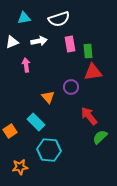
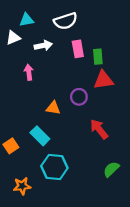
white triangle: (12, 42) -> (13, 38), moved
orange triangle: (48, 97) -> (53, 108), turned -40
green semicircle: (100, 137) -> (111, 169), moved

